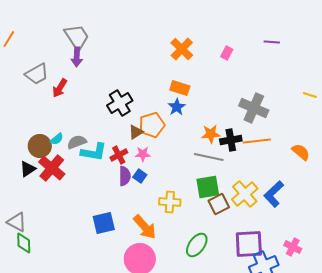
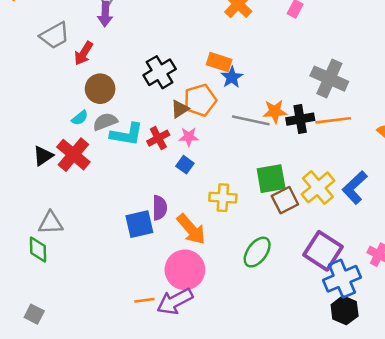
orange rectangle: (180, 88) -> (219, 62), moved
brown circle: (40, 146) -> (100, 89), moved
gray line: (209, 157) -> (251, 120), moved
purple semicircle: (125, 176) -> (160, 208), moved
gray triangle: (17, 222) -> (51, 223), moved, turned -30
purple square: (249, 244) -> (323, 251), turned 36

